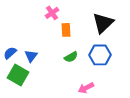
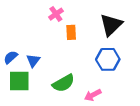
green semicircle: (71, 57) -> (64, 83), moved, size x1.5
green square: (18, 75) -> (19, 81), turned -30

